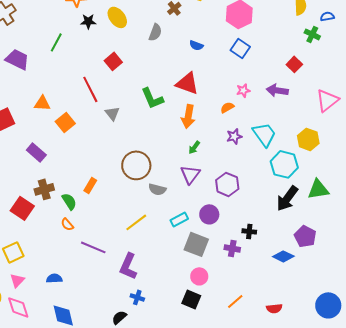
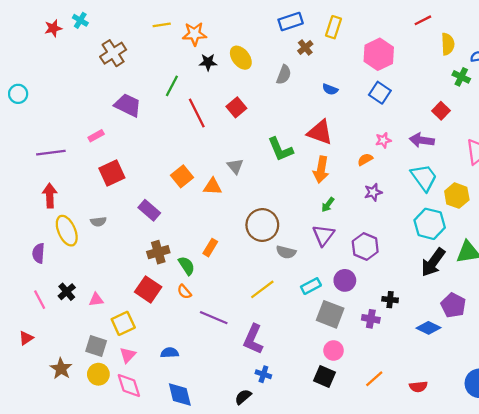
red line: (90, 89) -> (197, 113), moved
orange triangle: (42, 103) -> (213, 187), moved
cyan trapezoid: (264, 134) -> (424, 178), moved
red square: (22, 208) -> (148, 289), moved

